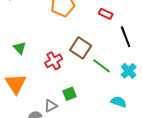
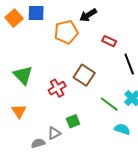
green triangle: (20, 48) -> (23, 75), size x1.5
green line: (102, 66) -> (109, 104), moved
orange triangle: (16, 84) -> (19, 111), size x0.7

